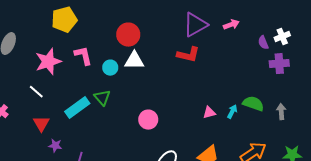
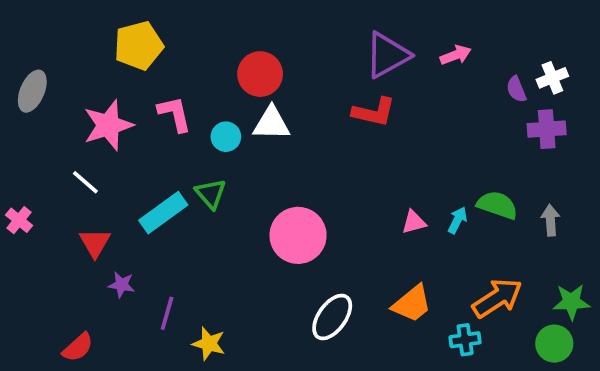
pink circle: (148, 120) -> (298, 235), size x1.5

